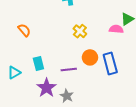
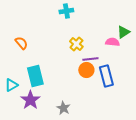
cyan rectangle: (38, 64) -> (35, 76), size x1.5
purple line: (69, 70) -> (90, 59), moved
purple star: (47, 88) -> (30, 100), moved

